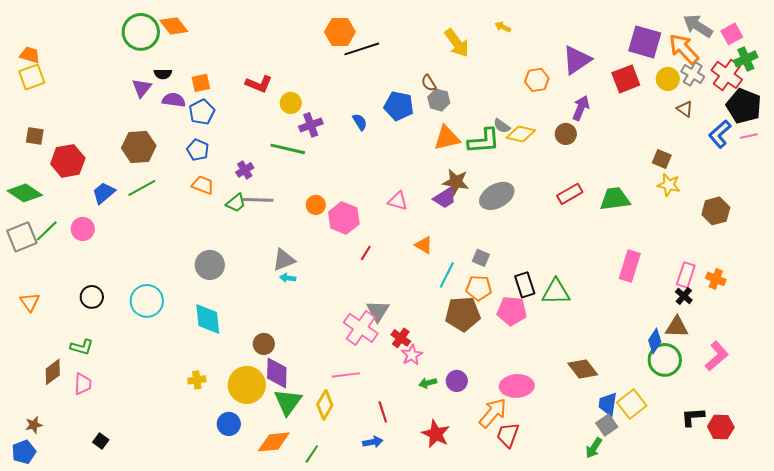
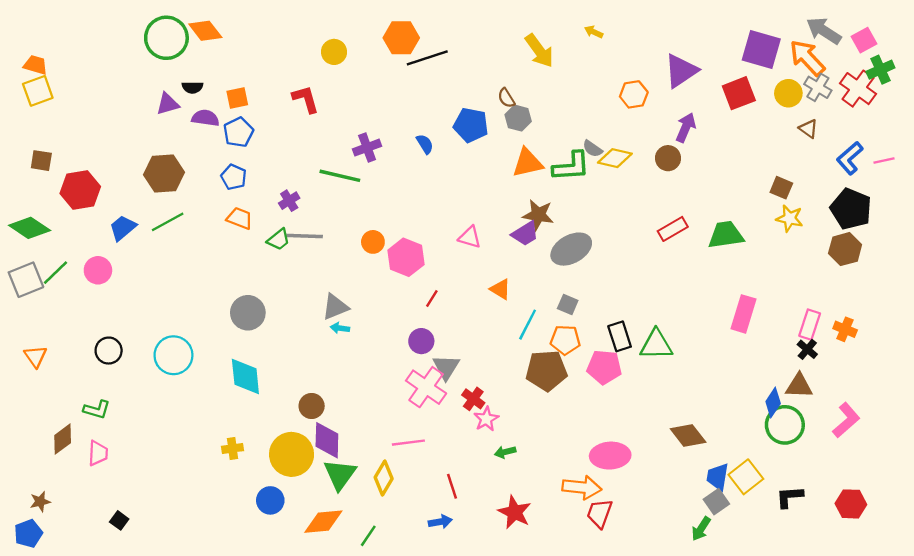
red L-shape: (259, 84) -> (306, 99), turned -128
purple triangle: (142, 88) -> (168, 104), turned 35
yellow circle: (291, 103) -> (334, 52), moved
black pentagon: (744, 106) -> (851, 209), moved
gray ellipse: (497, 196) -> (571, 249), moved
purple circle: (457, 381) -> (421, 341), moved
orange arrow: (493, 413) -> (582, 487), turned 56
black L-shape: (693, 417) -> (790, 497), moved

